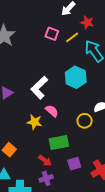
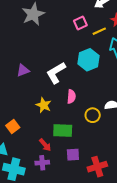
pink square: (52, 34) -> (80, 23), turned 32
cyan hexagon: (76, 77) -> (88, 60), moved
pink semicircle: (52, 111) -> (71, 97), moved, turned 40

